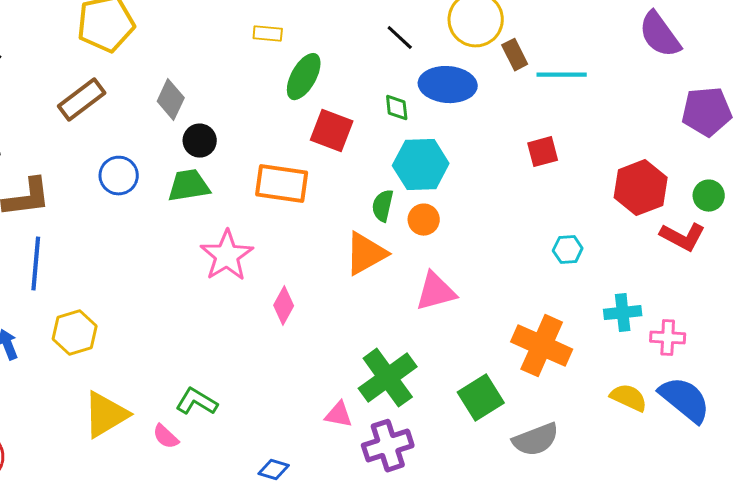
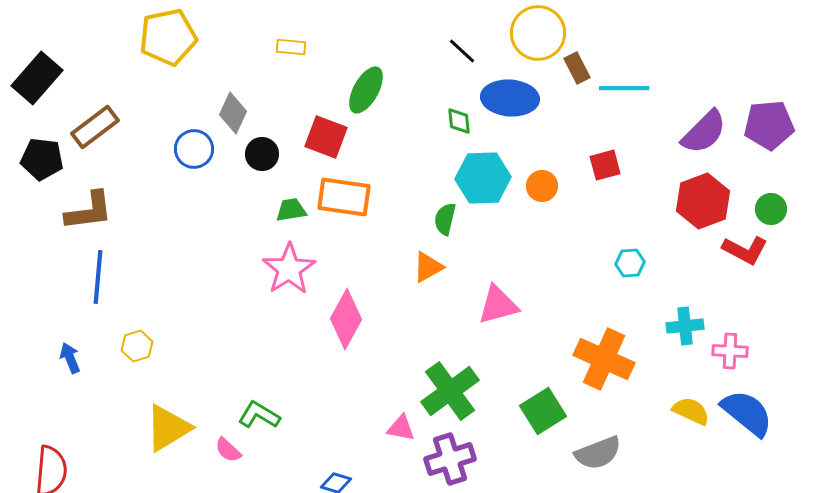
yellow rectangle: (268, 34) -> (291, 47), moved
purple semicircle: (660, 35) -> (704, 132), moved, turned -99
brown rectangle: (82, 100) -> (95, 127), moved
red square: (332, 131) -> (326, 137), moved
blue circle: (119, 176) -> (194, 149), moved
green trapezoid: (189, 186) -> (291, 210), moved, size x0.7
orange circle: (424, 220) -> (542, 186), moved
orange triangle: (366, 254) -> (428, 267), size x0.7
pink diamond: (284, 306) -> (346, 319), size x1.5
yellow hexagon: (75, 333) -> (137, 346), size x0.7

